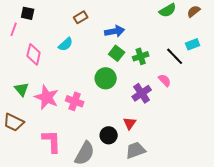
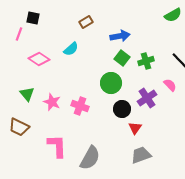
pink diamond: (34, 54) -> (39, 59), turned -70
pink star: (47, 97) -> (52, 102), size x0.7
black circle: (109, 135) -> (122, 109), moved

